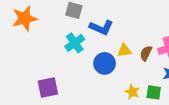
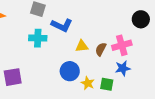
cyan cross: (75, 43) -> (38, 38), turned 36
blue circle: (105, 63) -> (70, 71), moved

